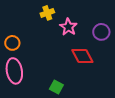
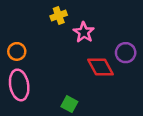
purple circle: (101, 32) -> (126, 53), moved

